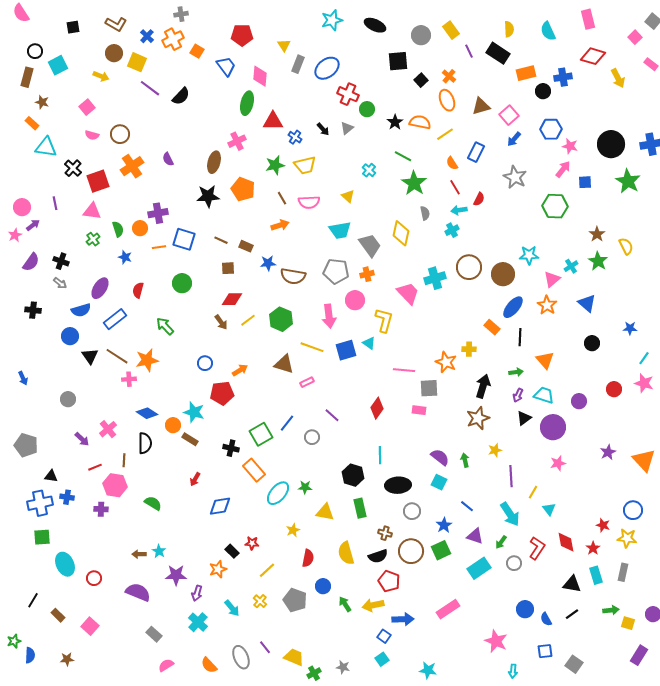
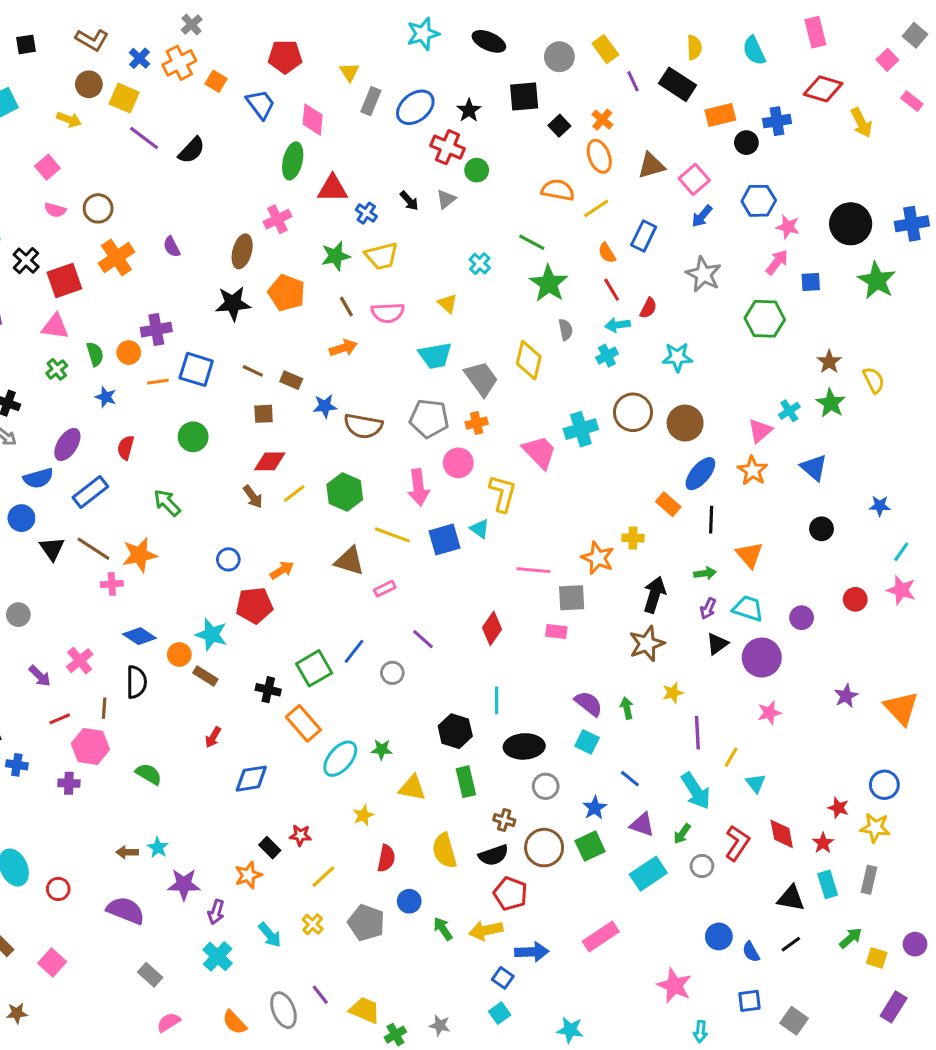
gray cross: (181, 14) -> (192, 25), turned -32
black star: (395, 122) -> (469, 110), moved
cyan star: (529, 255) -> (677, 357), moved
green arrow: (611, 610) -> (851, 938), turned -35

